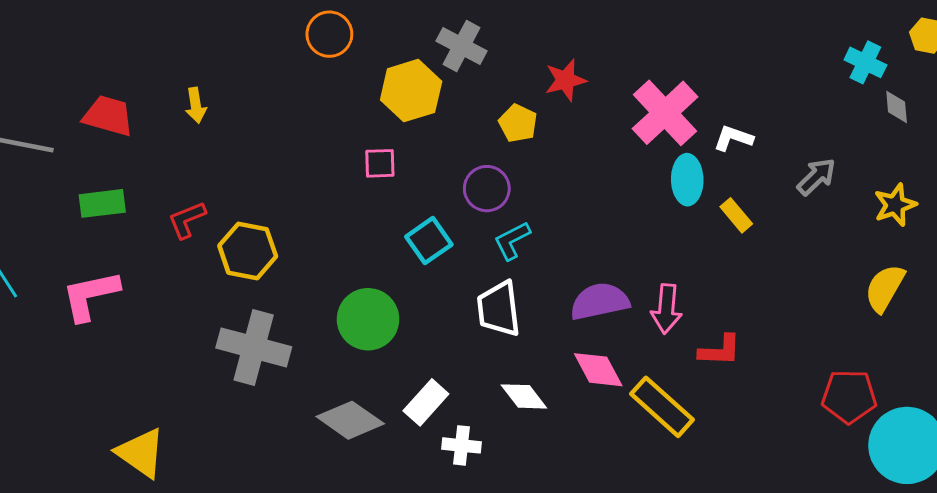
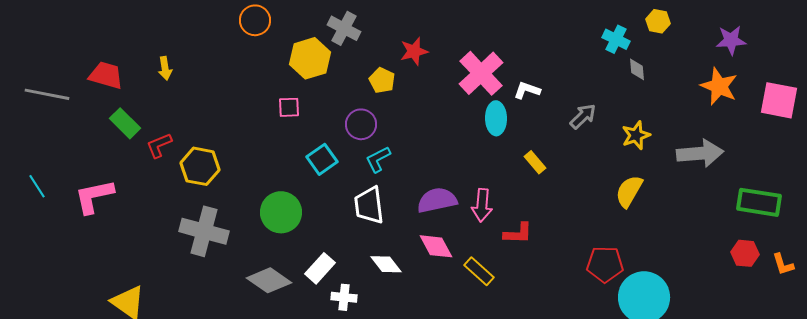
green rectangle: (102, 203) -> (125, 123), moved, turned 52
yellow rectangle: (736, 215) -> (535, 162), moved
yellow rectangle: (662, 407) -> (479, 271), size x0.7

